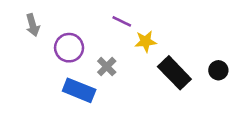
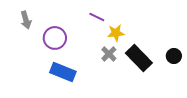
gray cross: (107, 67) -> (109, 54), moved

